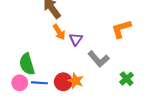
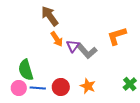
gray L-shape: (99, 59) -> (87, 51), moved
green cross: (127, 79) -> (130, 84), moved
orange star: (76, 81) -> (88, 86), moved

